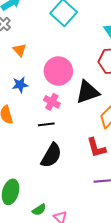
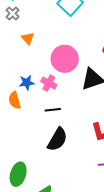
blue star: (20, 85) -> (27, 83), moved
pink cross: (52, 102) -> (49, 83), moved

